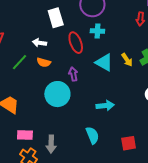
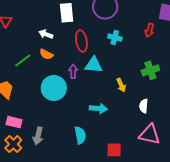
cyan cross: (97, 31) -> (115, 38), moved
yellow arrow: (127, 60) -> (121, 85), moved
green line: (20, 62) -> (23, 61), moved
cyan triangle: (104, 62) -> (94, 65), moved, turned -36

